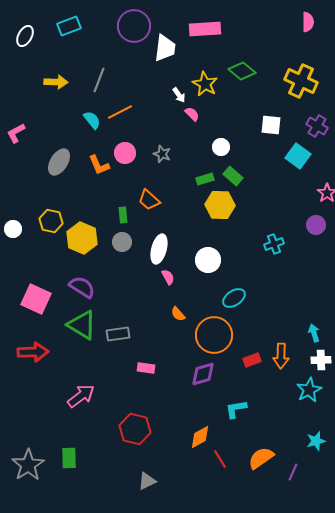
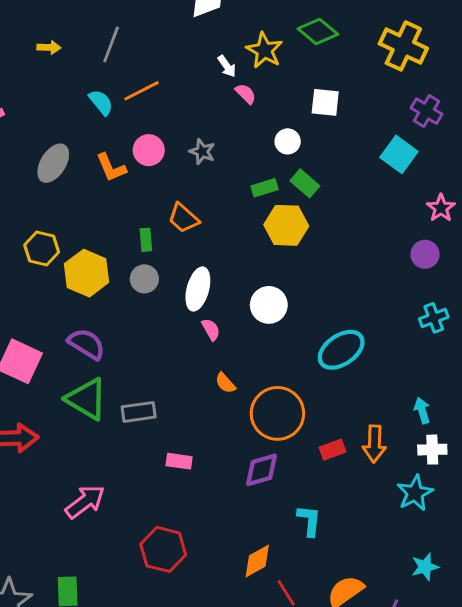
yellow arrow: (56, 82) -> (49, 47), size x0.7
white square: (271, 125) -> (325, 102), moved
cyan cross: (274, 244) -> (434, 318), moved
cyan ellipse: (234, 298) -> (341, 350), moved, size x1.4
cyan L-shape: (236, 409) -> (309, 520), turned 105

